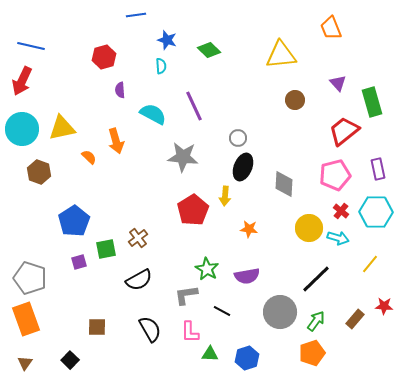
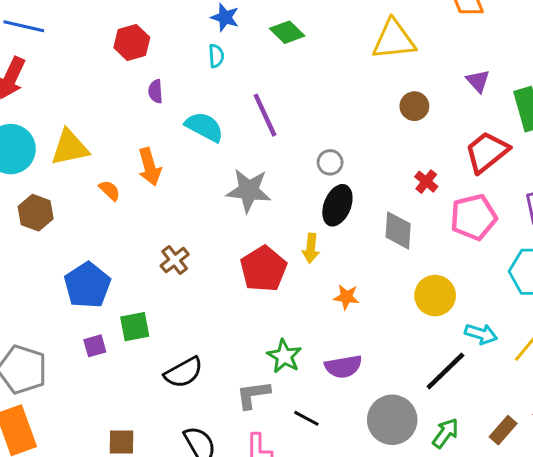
red cross: (341, 211) -> (426, 182), moved
brown cross: (138, 238) -> (175, 260), moved
cyan arrow: (338, 238) -> (481, 334), moved

